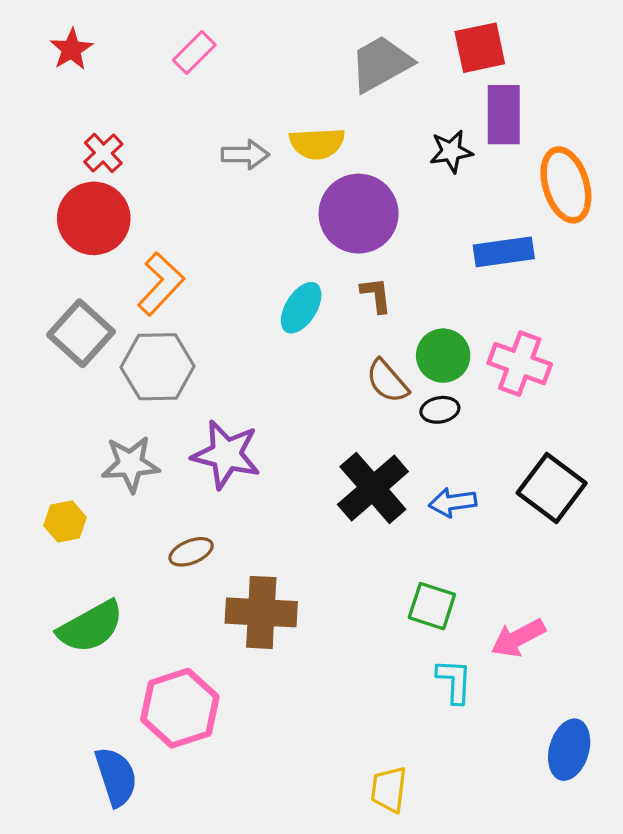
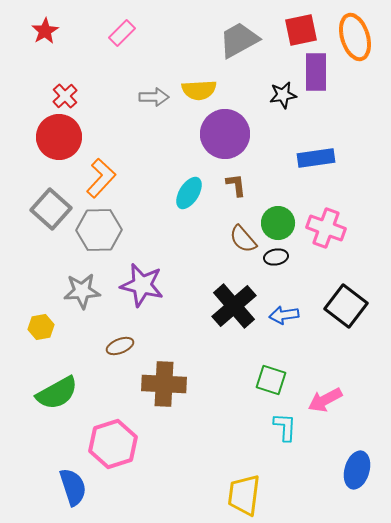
orange ellipse: (566, 185) -> (355, 37), moved
yellow trapezoid: (389, 790) -> (244, 495), size x1.4

